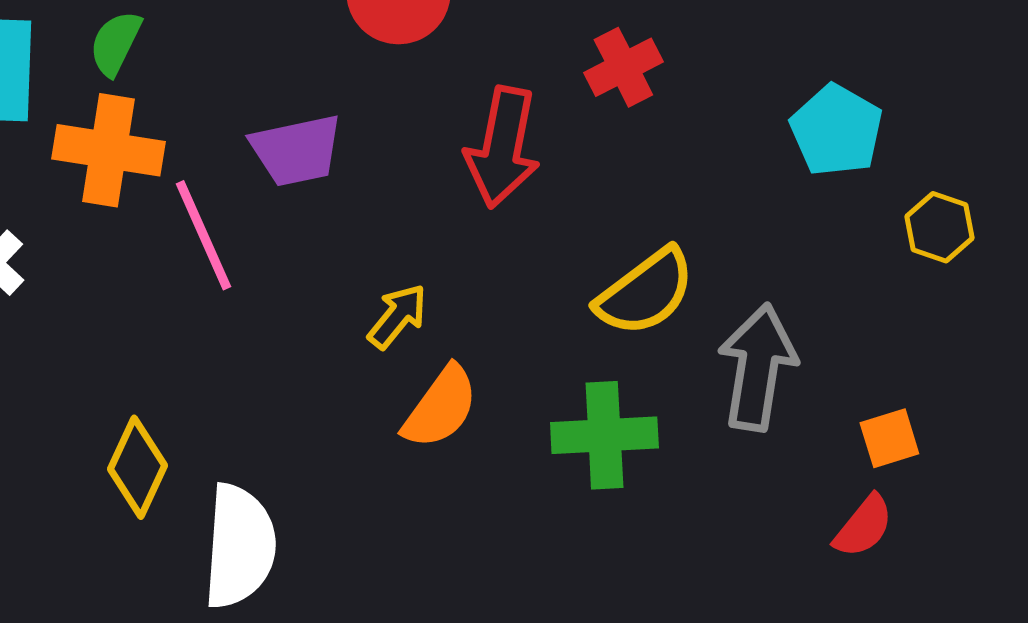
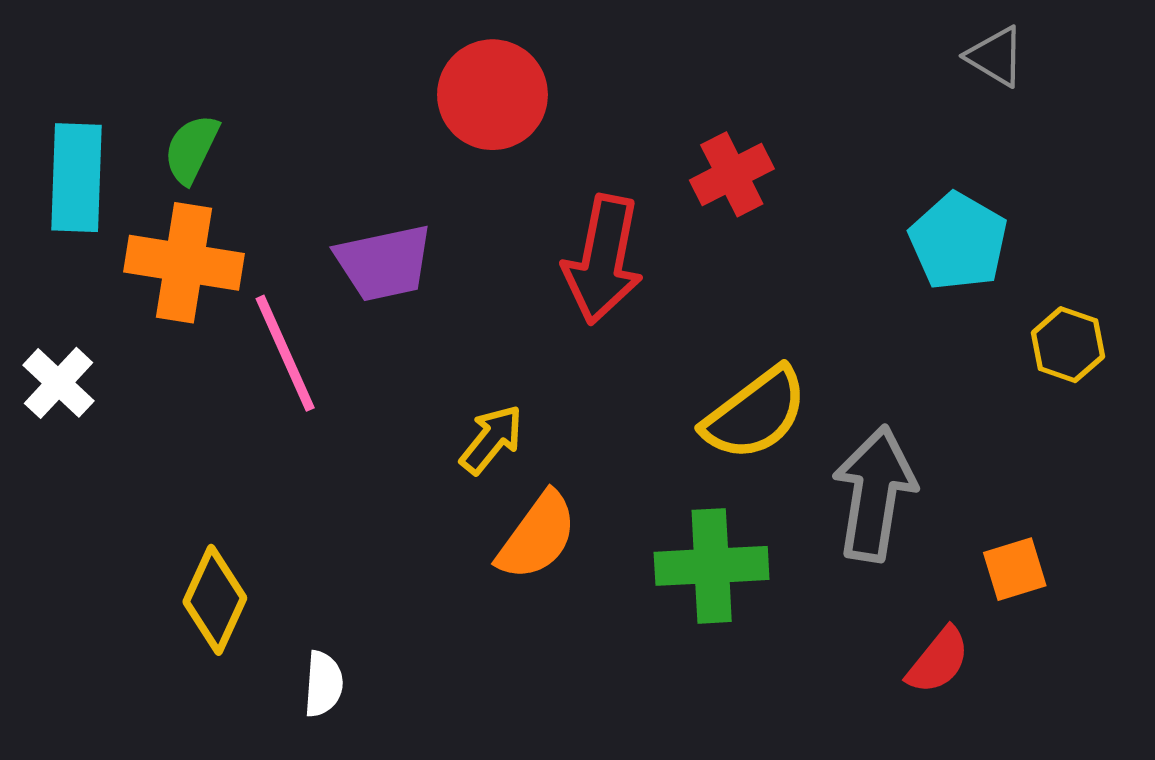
red semicircle: (863, 526) -> (938, 661), moved
white semicircle: (239, 546) -> (323, 684), size x0.5

